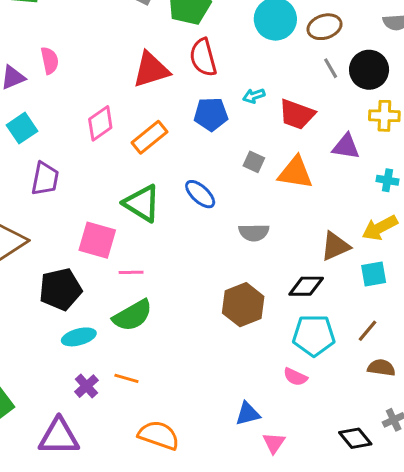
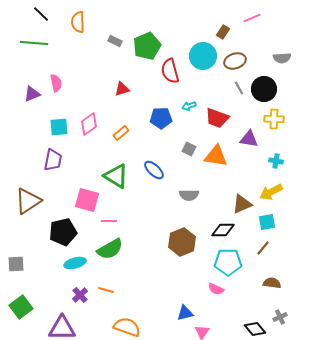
red semicircle: (203, 57) -> (170, 71), moved
red triangle: (151, 70) -> (122, 89), size x0.6
cyan square: (22, 128) -> (59, 127), moved, turned 30
orange rectangle: (149, 137) -> (121, 133), size x0.7
brown line: (368, 331) -> (263, 248), moved

